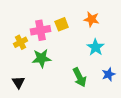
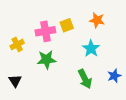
yellow cross: (21, 42) -> (17, 44), moved
cyan star: (96, 47) -> (91, 49), moved
black triangle: (19, 82) -> (15, 81), moved

